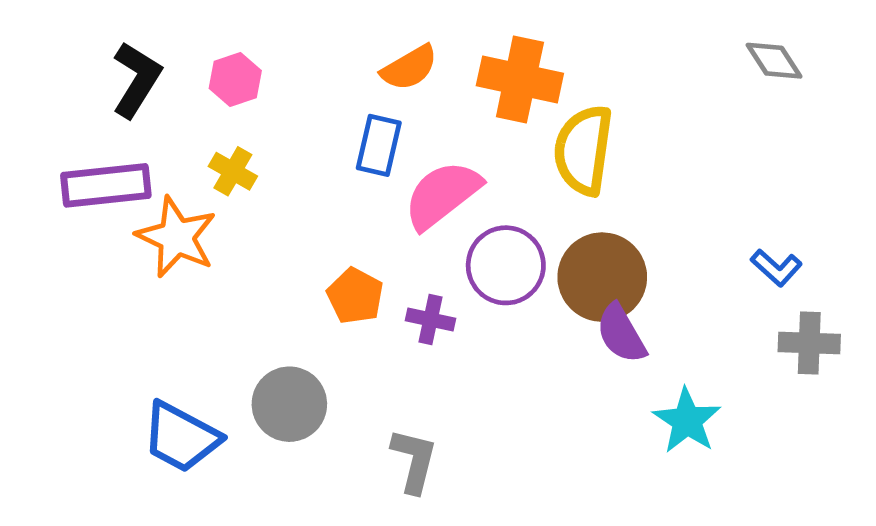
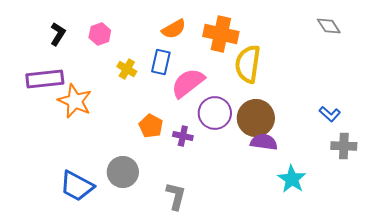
black L-shape: (136, 80) -> (58, 34), size x0.7
yellow cross: (233, 171) -> (127, 69), moved
purple semicircle: (621, 334) -> (264, 142), turned 128

